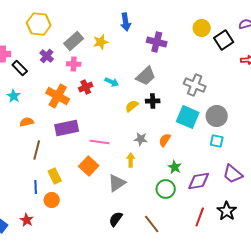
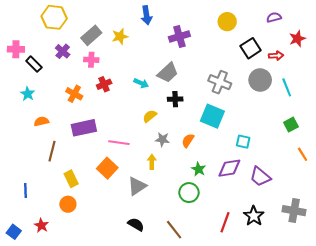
black square: (224, 40) -> (251, 48), moved
purple cross: (157, 42) -> (179, 36), turned -30
cyan arrow: (112, 82) -> (141, 83), moved
orange cross: (58, 96) -> (74, 94), size x0.7
yellow semicircle: (132, 106) -> (150, 116), moved
gray circle: (217, 116) -> (260, 80), moved
purple diamond: (199, 181) -> (229, 168), moved
blue line: (36, 187) -> (25, 190), moved
black semicircle: (116, 219) -> (136, 224), turned 84

